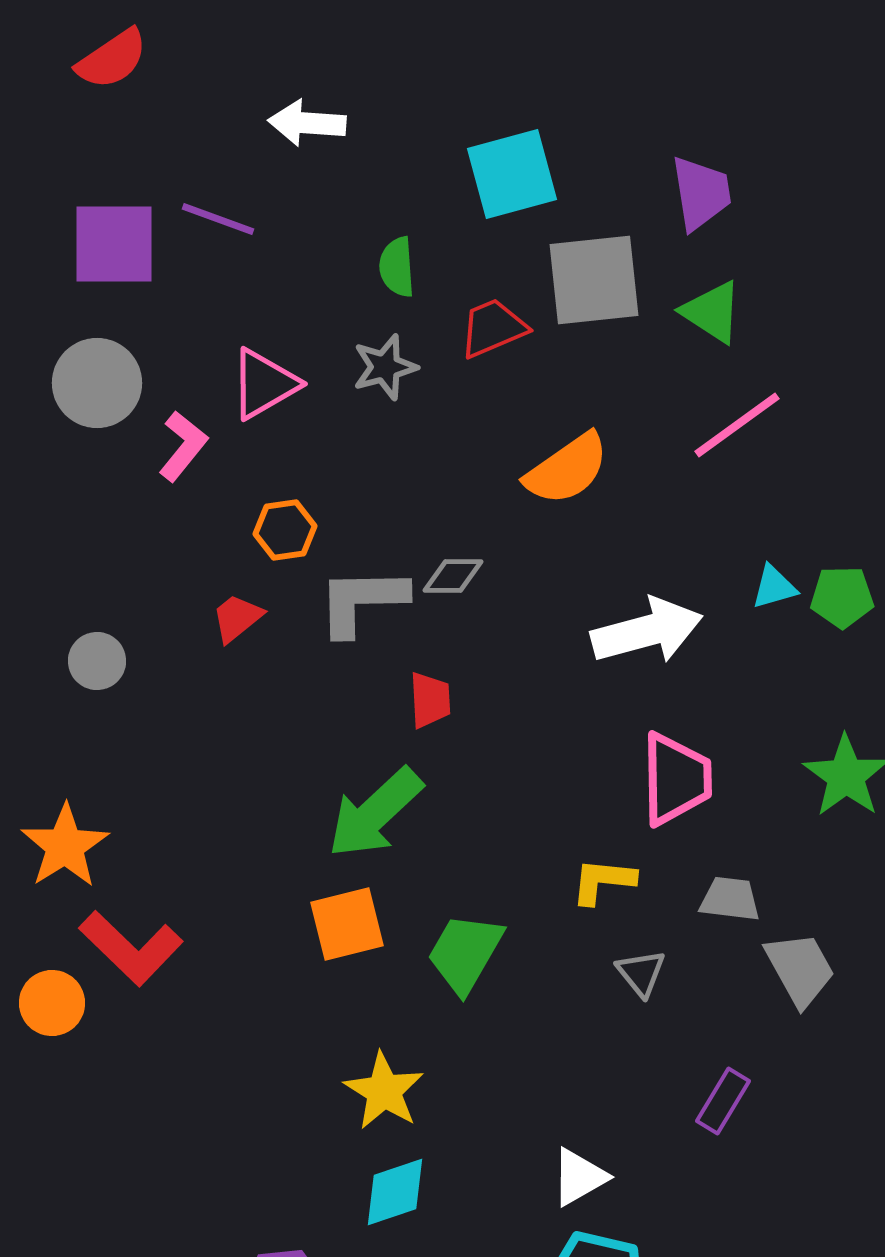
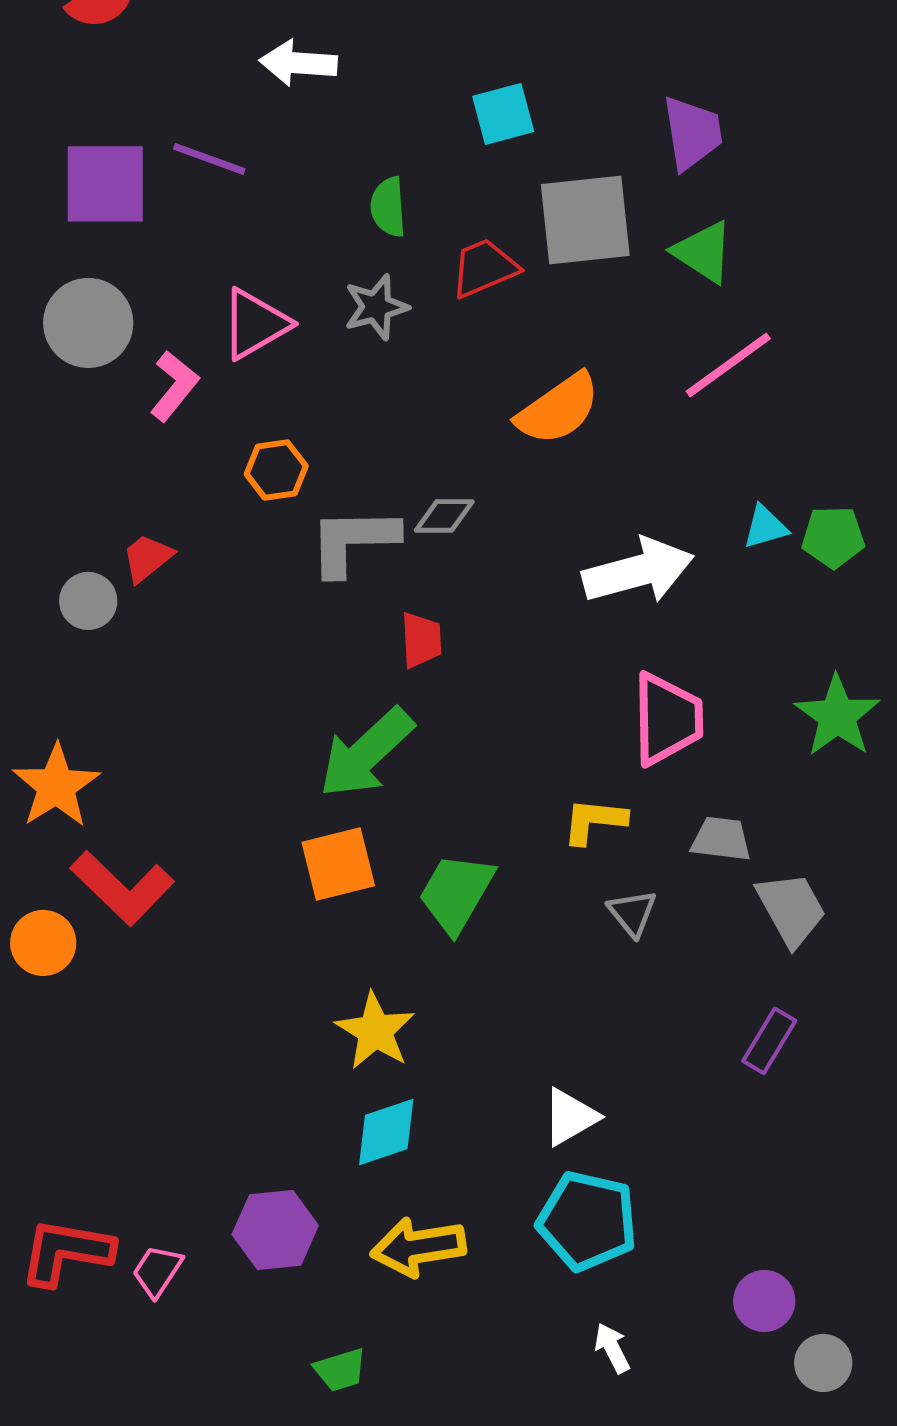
cyan square: (512, 174) -> (503, 114), size x0.7
red trapezoid: (237, 618) -> (147, 558), moved
purple rectangle: (723, 1101) -> (769, 1041), moved

